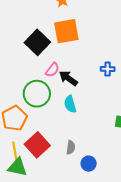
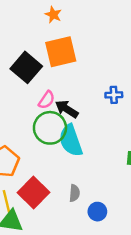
green circle: (37, 94) -> (50, 128), moved
cyan semicircle: (70, 104) -> (71, 141), size x1.5

